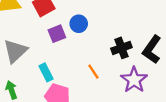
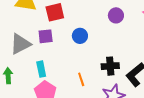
purple square: (57, 34) -> (46, 36), moved

